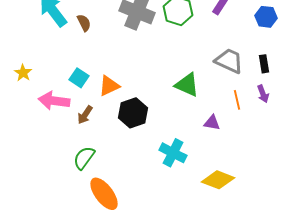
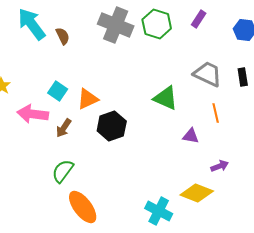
purple arrow: (263, 94) -> (220, 166), moved, turned -90
cyan cross: (173, 153) -> (159, 211), moved

